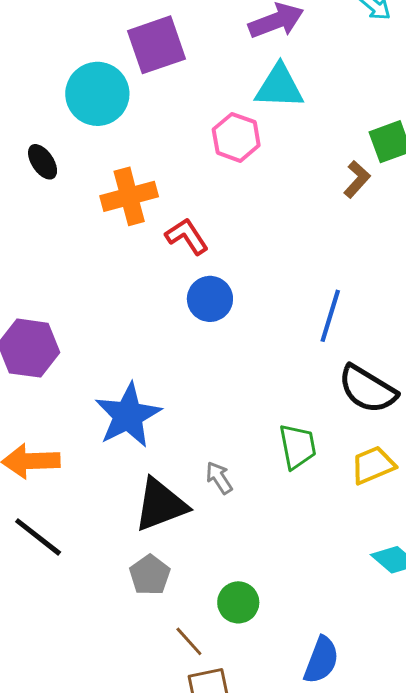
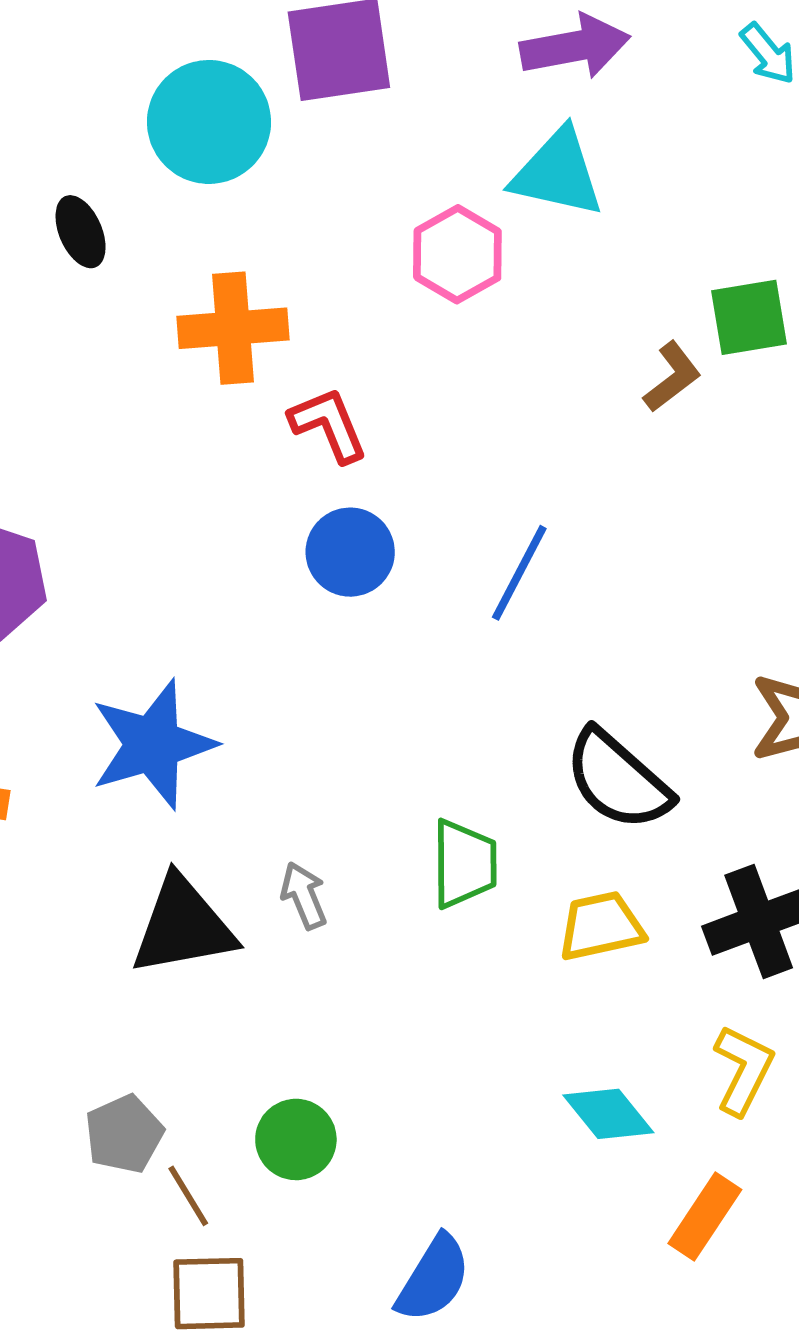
blue line: (330, 316) -> (519, 573), moved
gray pentagon: (150, 575) -> (124, 1134), moved

